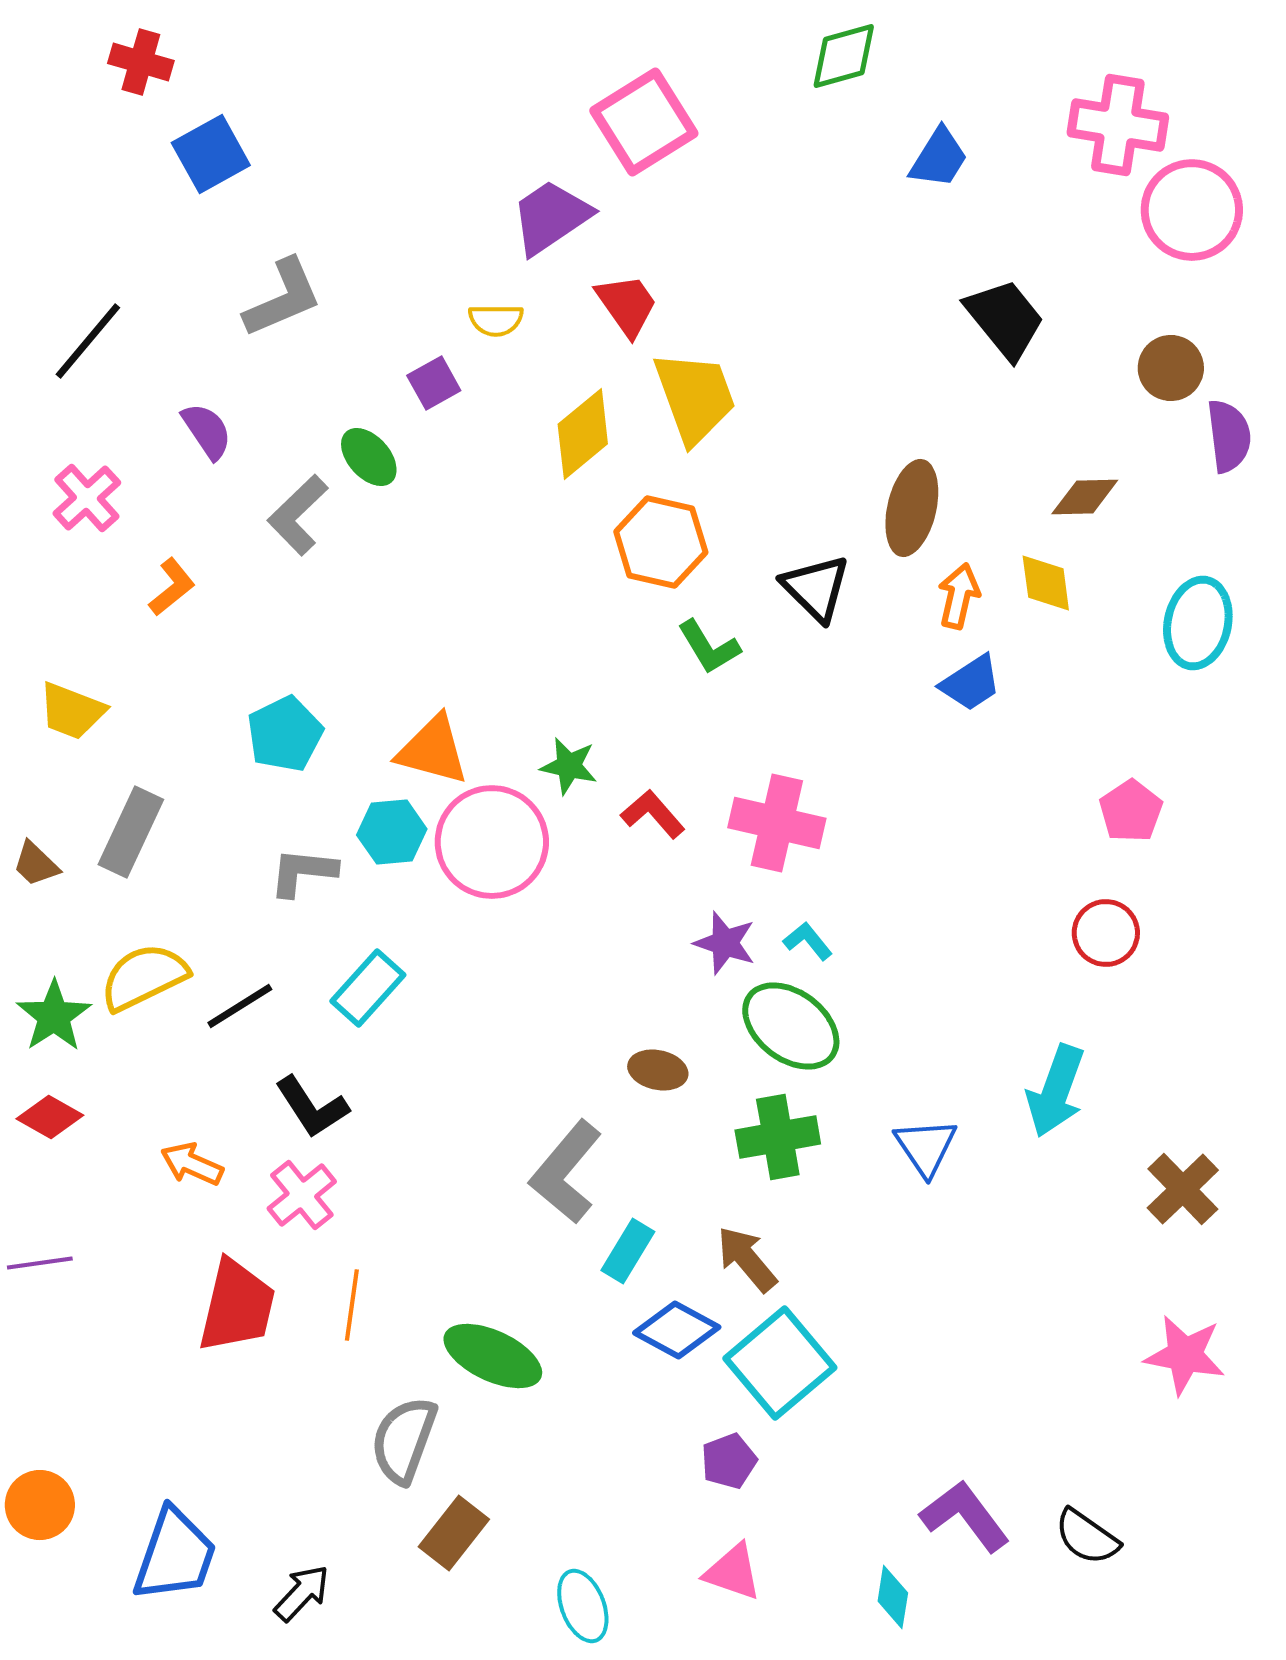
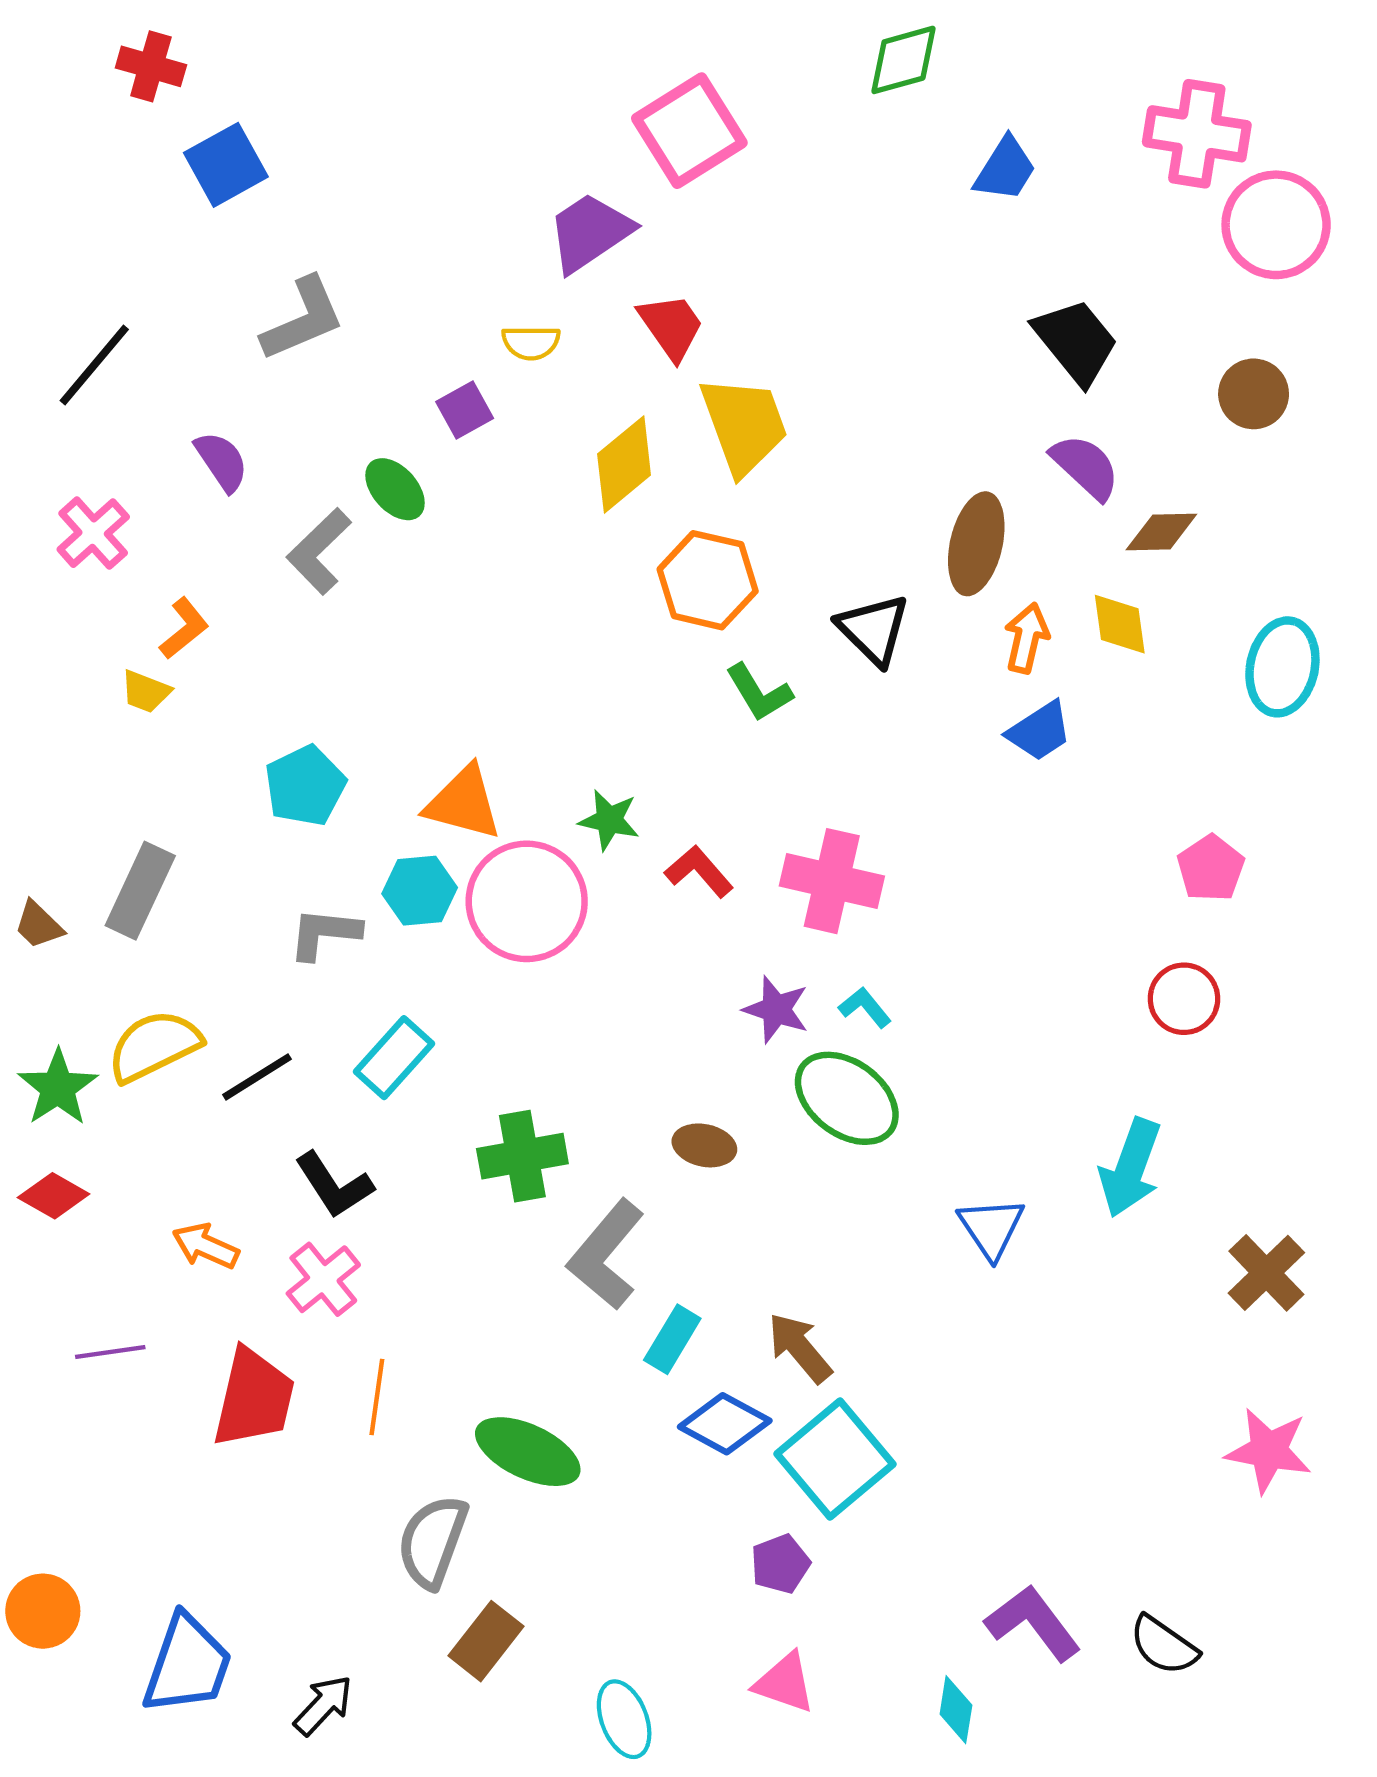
purple semicircle: (1229, 436) -> (1085, 467), moved, turned -40
yellow trapezoid: (72, 711) -> (146, 692), moved, size x0.7
green cross: (778, 1137) -> (522, 1156), moved
purple line: (40, 1263) -> (110, 1352), moved

